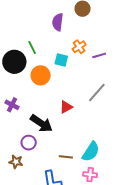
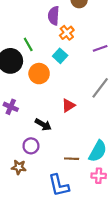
orange cross: (79, 47) -> (67, 33), moved
cyan square: (61, 60) -> (60, 56), turned 32
black arrow: (41, 123) -> (43, 125), size x0.7

